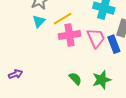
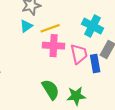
green semicircle: (75, 79) -> (51, 90), size x1.5

